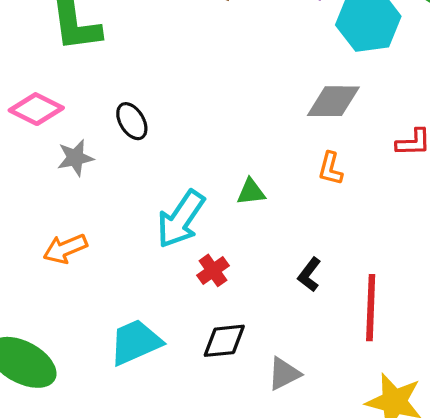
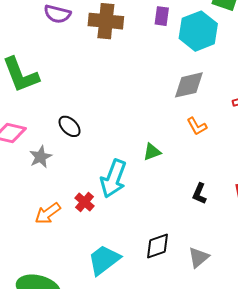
orange L-shape: (330, 169) -> (197, 126), turned -30
red cross: (213, 270) -> (84, 202), moved

